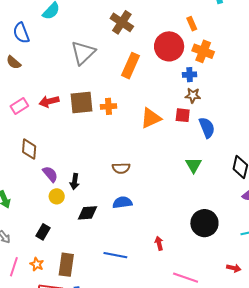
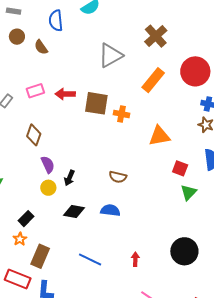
red square: (183, 115) -> (180, 168), moved
orange star: (37, 264) -> (20, 239), moved

